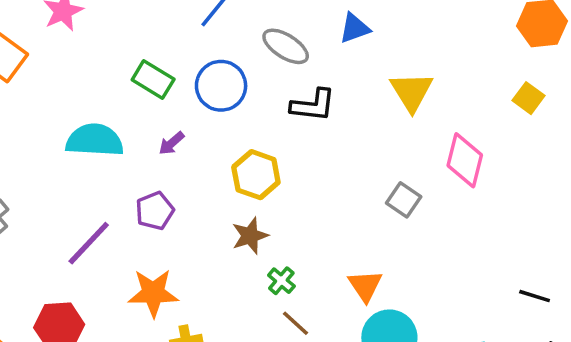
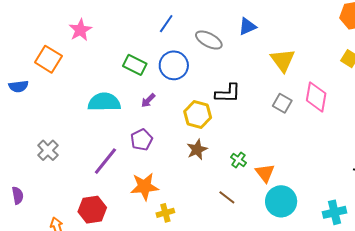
black L-shape: (313, 105) -> (228, 93), moved
gray square: (404, 200) -> (282, 103), moved
green cross: (281, 281) -> (238, 160), moved

